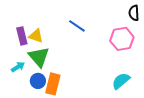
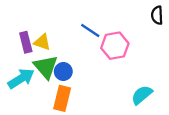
pink hexagon: (122, 39) -> (115, 46), moved
cyan arrow: (18, 67) -> (21, 79), size x1.6
blue circle: (38, 81) -> (63, 71), moved

